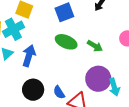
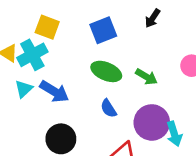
blue arrow: (29, 56) -> (54, 92), turned 105
blue semicircle: (59, 92) -> (109, 108), moved

